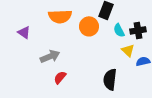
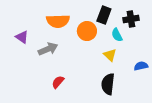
black cross: (138, 30) -> (131, 19), moved
yellow triangle: (128, 50) -> (110, 55), moved
gray arrow: (50, 56) -> (48, 49), moved

